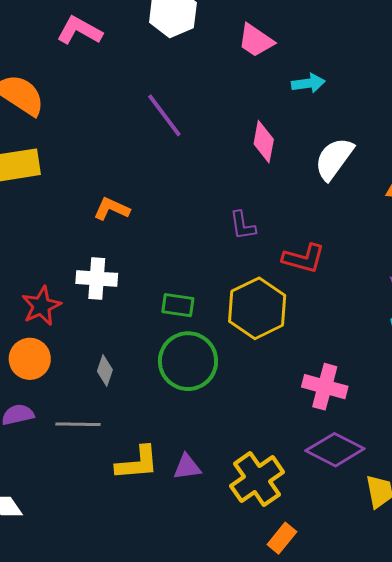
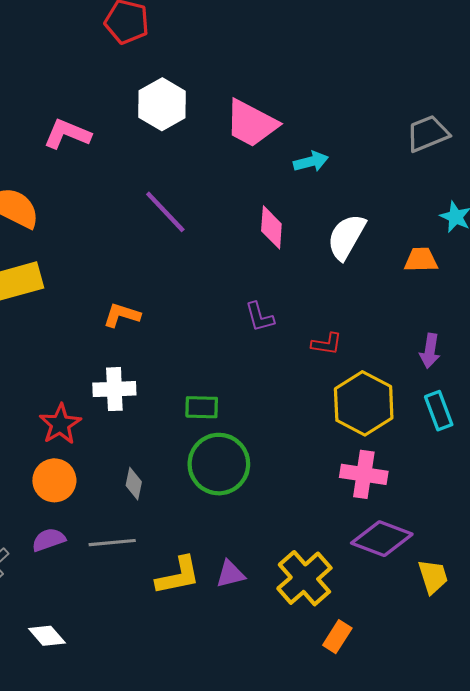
pink trapezoid: (256, 40) -> (251, 123), size x1.4
red L-shape: (304, 258) -> (327, 344), size x0.7
yellow hexagon: (257, 308) -> (364, 403), moved

